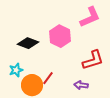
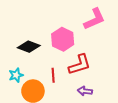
red L-shape: (93, 60) -> (80, 65), moved
red line: (48, 78) -> (53, 75), moved, turned -40

